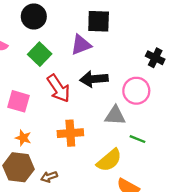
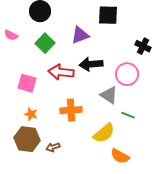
black square: (99, 21) -> (108, 15), moved
red arrow: (59, 88) -> (61, 72), turned 130
gray triangle: (115, 115) -> (109, 95), turned 30

